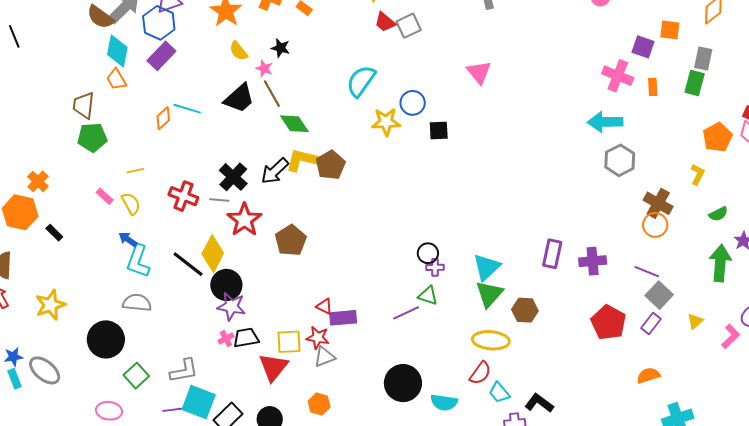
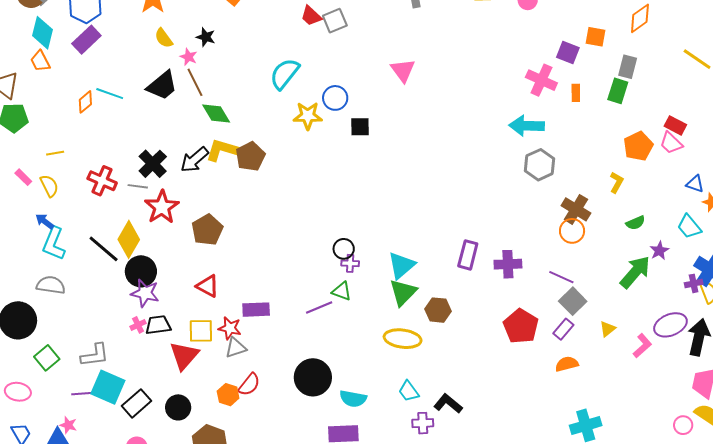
green arrow: (720, 263) -> (635, 272), turned 33
red triangle: (324, 306) -> (208, 286), moved, size x1.4
red semicircle: (480, 373) -> (249, 385), moved
orange semicircle: (648, 375) -> (567, 364), moved

